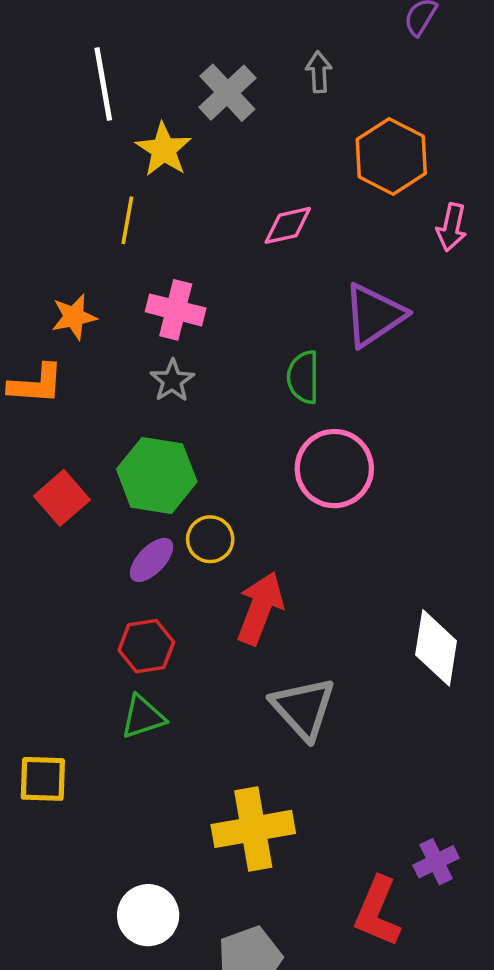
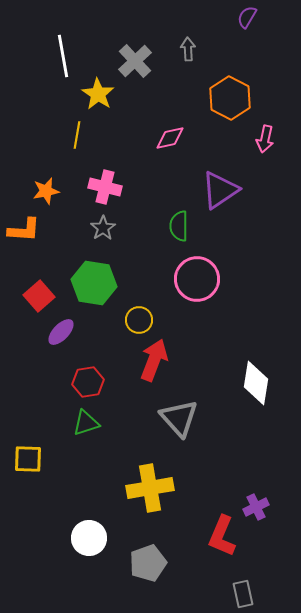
yellow circle: (210, 539) -> (139, 320), moved
purple ellipse: (152, 560) -> (61, 332), moved

